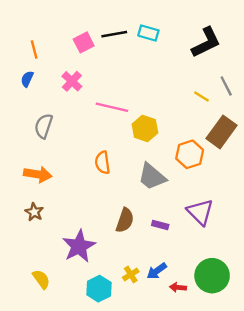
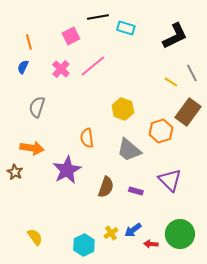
black line: (114, 34) -> (98, 17), moved
pink line: (112, 107) -> (93, 66), moved, turned -52
brown star: (34, 212) -> (15, 172), moved
purple star: (79, 246) -> (67, 170), moved

